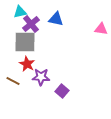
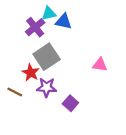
cyan triangle: (20, 12) -> (49, 14), moved
pink triangle: (101, 29) -> (100, 65), moved
gray square: (25, 42) -> (47, 57), moved, turned -35

